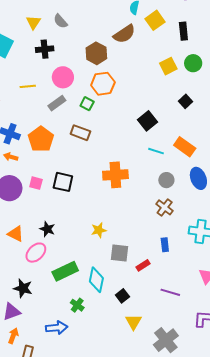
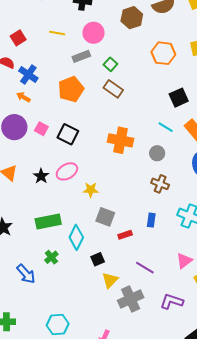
orange hexagon: (103, 84) -> (163, 53), moved
black square: (147, 121) -> (179, 98), moved
brown rectangle: (80, 133) -> (113, 89), moved
orange pentagon: (41, 139) -> (71, 89), moved
gray circle: (166, 180) -> (157, 153), moved
brown cross: (165, 207) -> (160, 184), turned -30
pink ellipse: (36, 253) -> (67, 171), moved
yellow triangle: (133, 322) -> (110, 280), moved
blue arrow: (57, 328) -> (26, 274), turned 40
gray cross: (166, 340) -> (131, 299), moved

